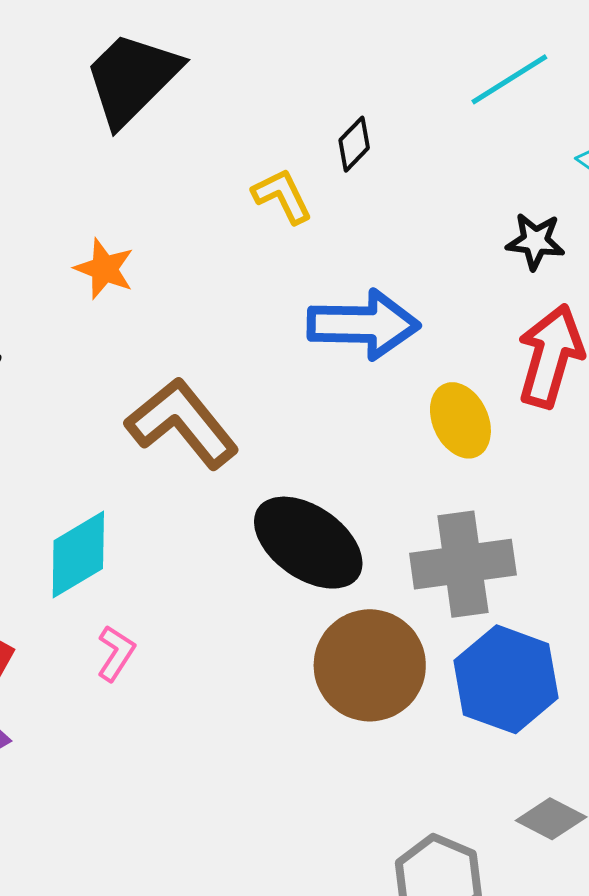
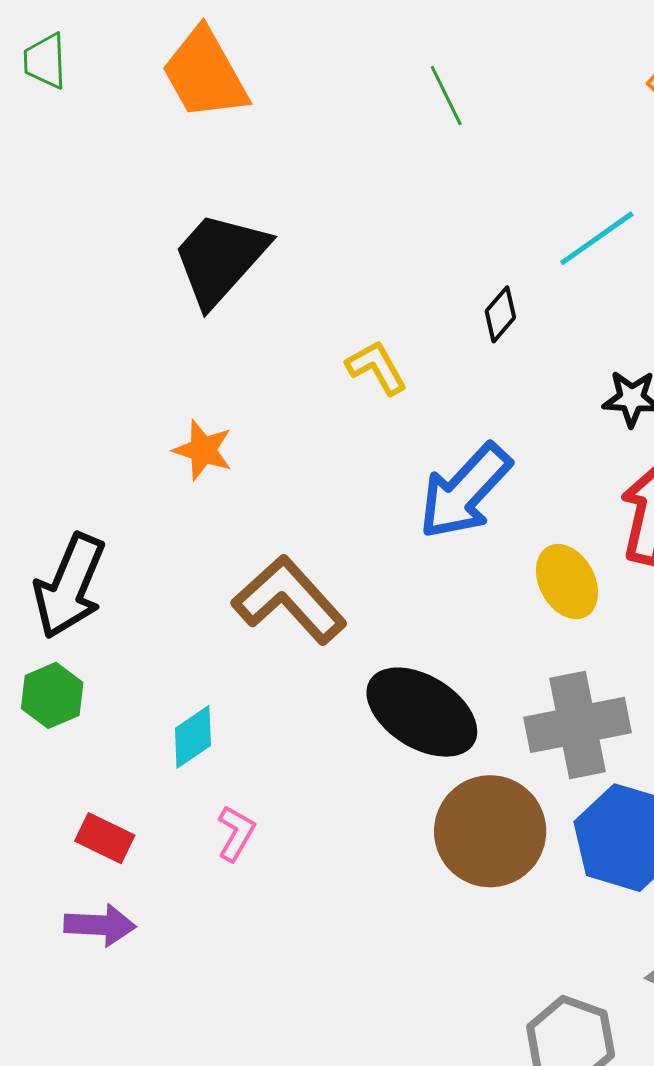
black diamond: (354, 144) -> (500, 314), moved
blue arrow: (363, 325) -> (465, 491), turned 135
cyan diamond: (78, 555) -> (193, 737), size x0.7

